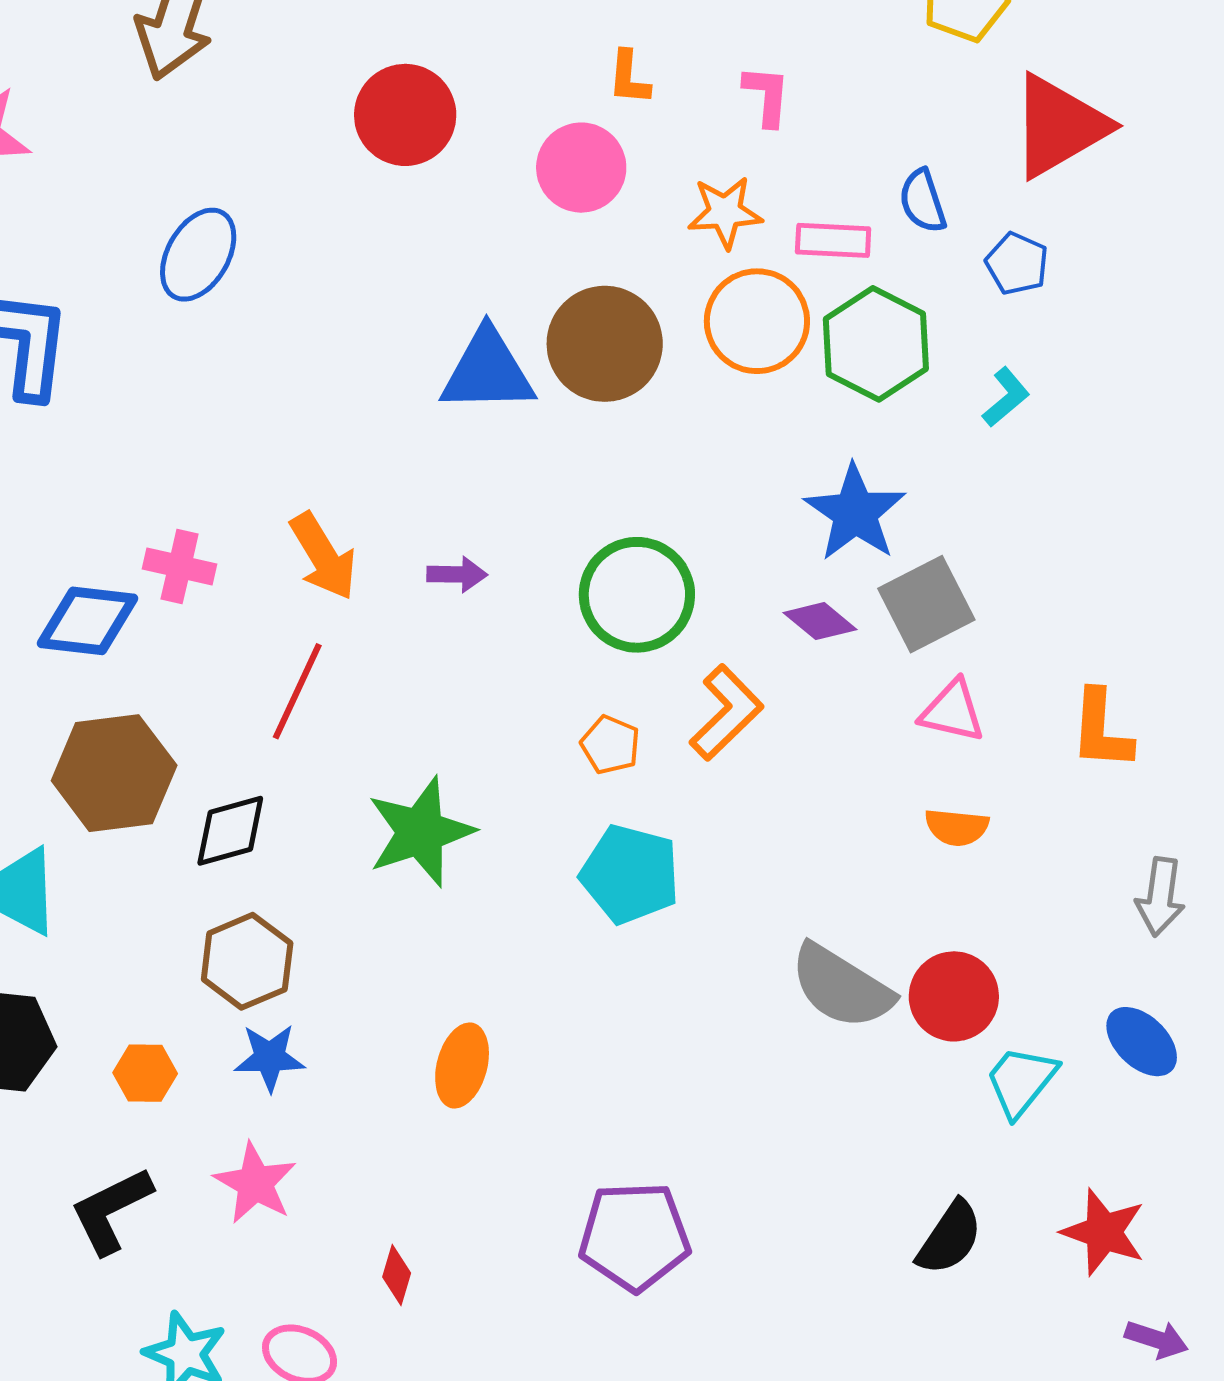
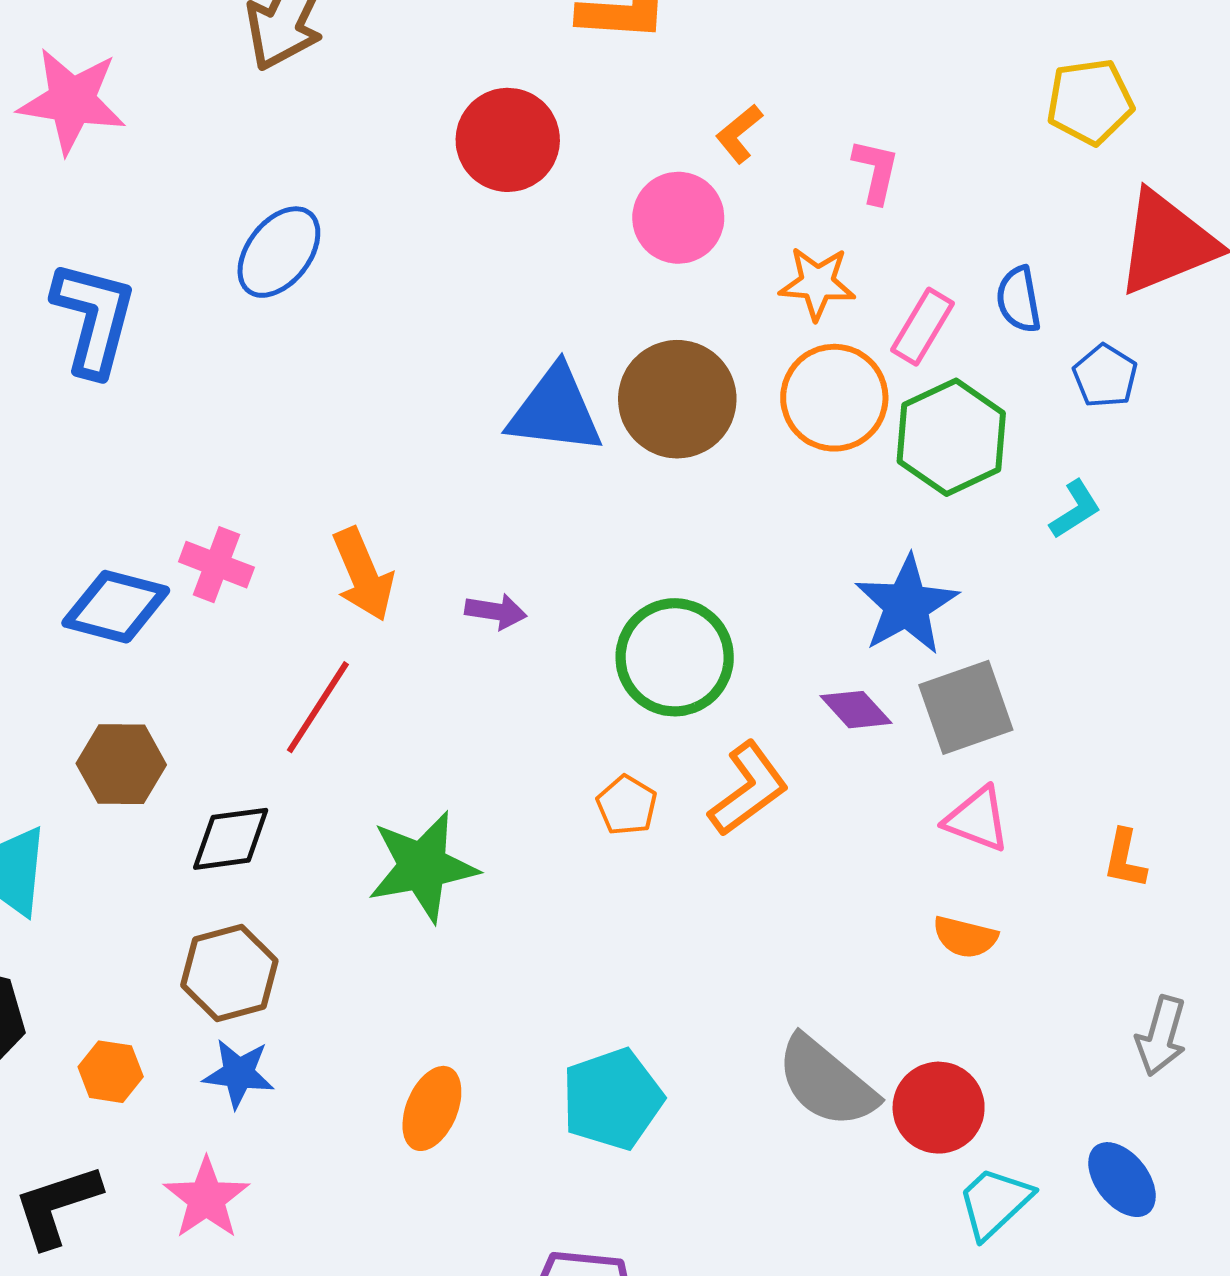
orange L-shape: (629, 78) -> (739, 134), turned 38
pink rectangle: (833, 240) -> (923, 327), turned -70
orange L-shape: (1101, 730) -> (1125, 859), size x0.7
brown hexagon: (114, 773) -> (121, 764), size x0.7
cyan pentagon: (630, 874) -> (612, 1099), moved, turned 30

